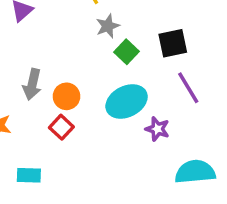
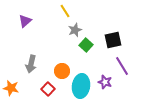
orange circle: (66, 96) -> (62, 71), moved
cyan ellipse: (127, 101) -> (81, 86), moved, turned -55
purple star: (157, 129) -> (105, 82), moved

